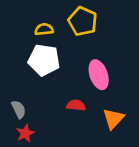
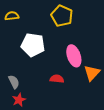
yellow semicircle: (44, 29) -> (12, 16), moved
orange triangle: (113, 119) -> (92, 73), moved

